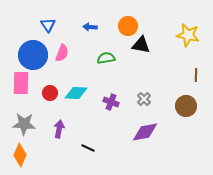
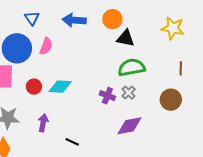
blue arrow: (90, 27) -> (74, 20), size x1.6
green semicircle: (106, 58) -> (132, 67), moved, size x1.5
purple cross: (111, 102) -> (107, 96), moved

